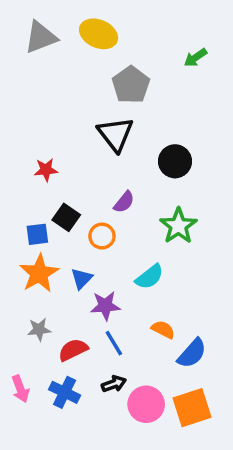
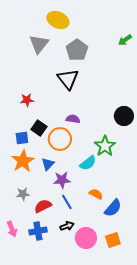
gray triangle: (41, 37) -> (39, 44), moved, turned -30
green arrow: (195, 58) -> (125, 40), moved
black circle: (175, 161) -> (124, 116), moved
purple semicircle: (124, 202) -> (73, 119), turned -120
green star: (178, 226) -> (105, 146), moved
orange circle: (102, 236) -> (60, 139), size x1.5
blue cross: (65, 392) -> (38, 231), turned -36
orange square: (192, 408) -> (113, 240), size x0.7

